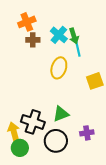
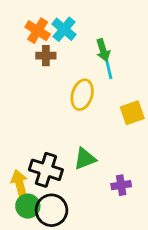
orange cross: (27, 22) -> (38, 31), turned -36
cyan cross: (59, 35) -> (64, 29), moved
black circle: (56, 141) -> (52, 210), moved

